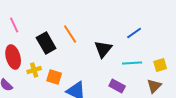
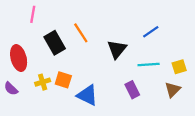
pink line: (14, 25) -> (33, 14), moved, turned 35
yellow cross: (34, 70) -> (43, 82), moved
purple rectangle: (117, 86) -> (132, 90), turned 35

